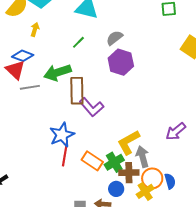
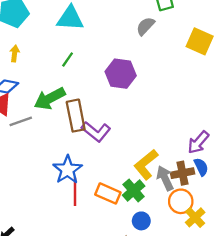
gray semicircle: (115, 38) -> (145, 26), moved
brown cross: (129, 173) -> (182, 173), moved
blue semicircle: (170, 181) -> (201, 167), moved
yellow cross: (145, 191) -> (195, 217), moved

